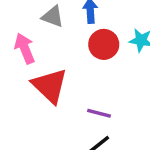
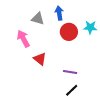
red triangle: (50, 86) -> (40, 59), size x0.6

